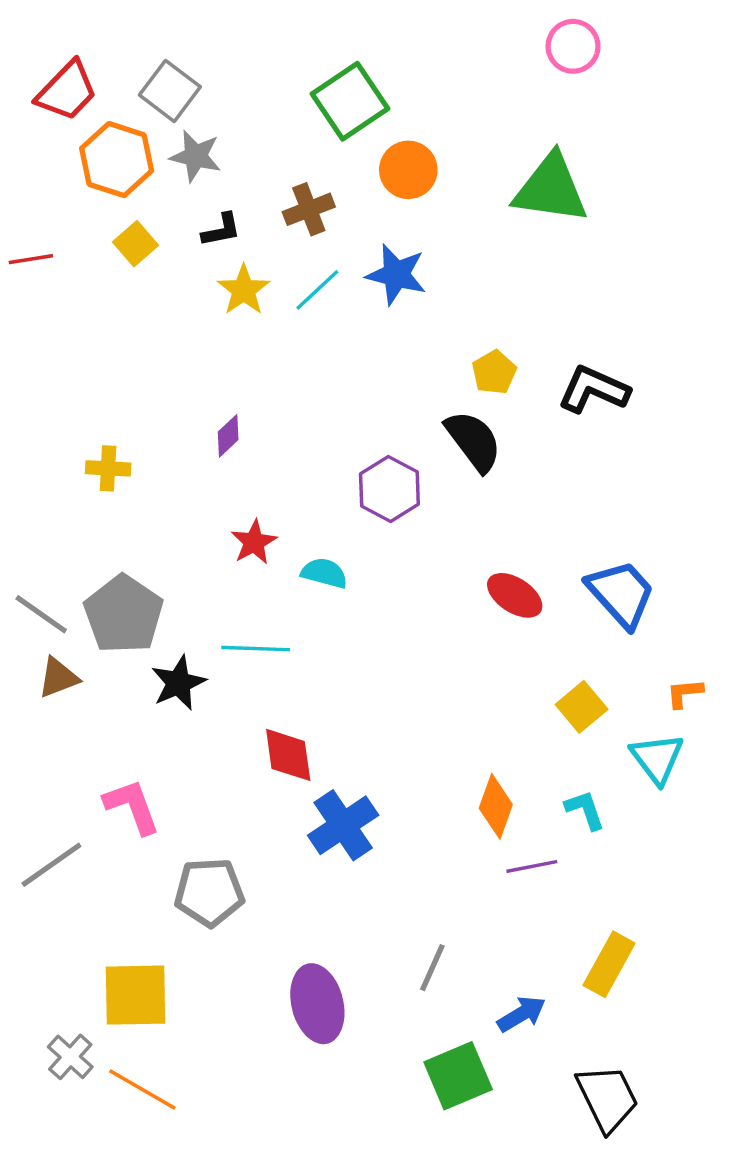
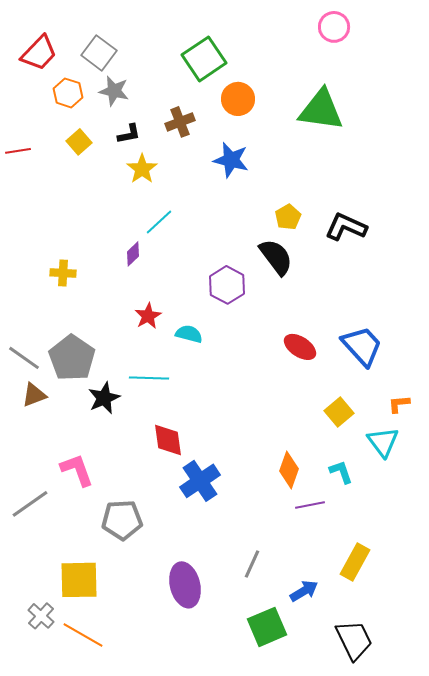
orange hexagon: (117, 160) -> (68, 93), size x0.7
cyan line: (317, 290) -> (159, 222), moved

